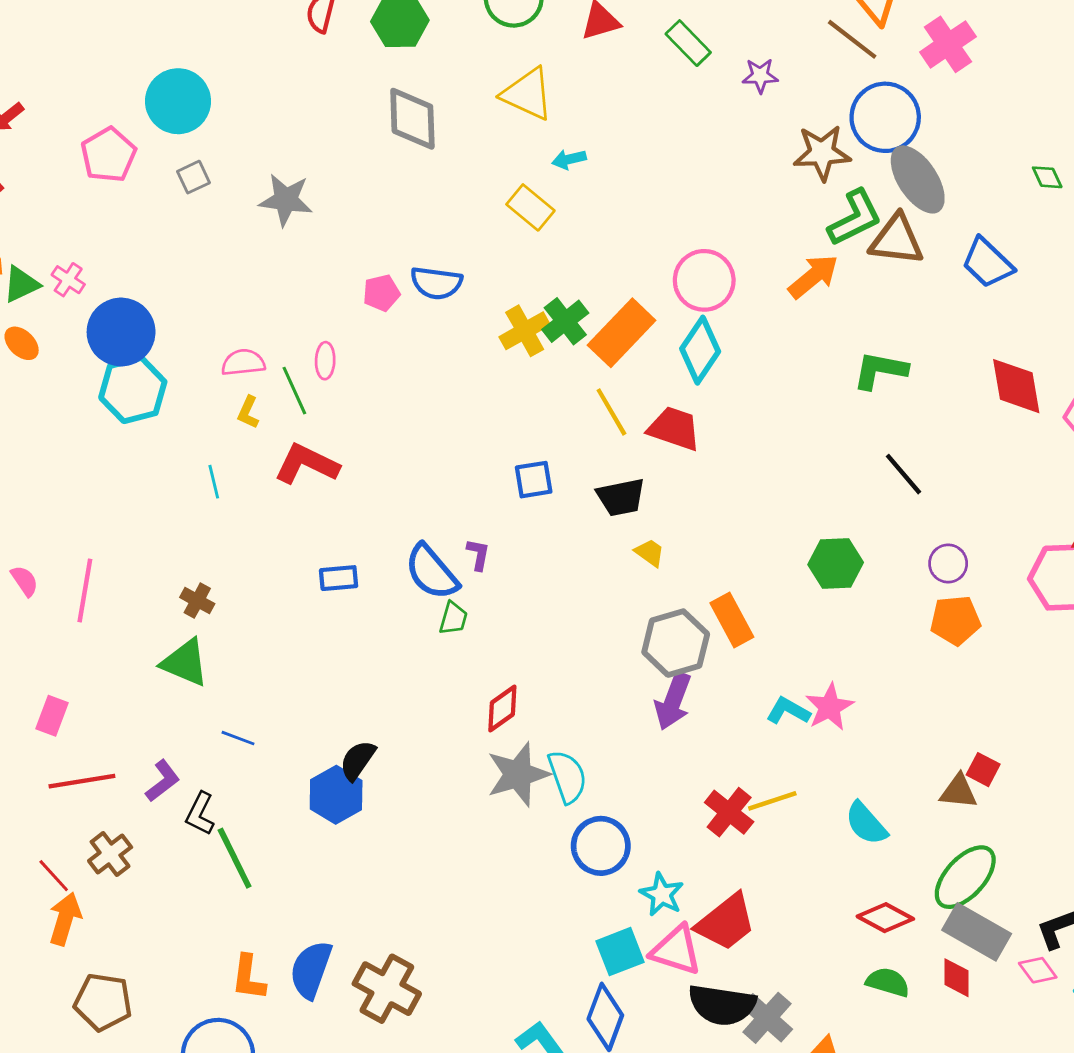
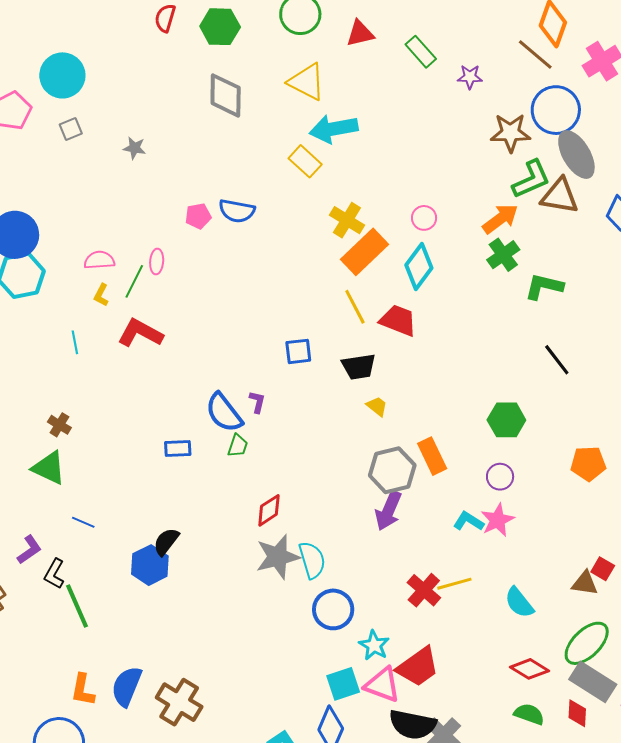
cyan arrow: (569, 159) -> (334, 129), size x2.0
gray star: (286, 200) -> (134, 148), size x0.6
pink circle: (704, 280) -> (424, 218), size x0.6
green cross: (565, 321) -> (503, 255), moved
yellow cross: (525, 331) -> (347, 220), moved, turned -32
green line: (294, 391) -> (134, 281), turned 48
purple circle: (948, 563) -> (500, 477), moved
blue rectangle: (339, 578) -> (178, 448), moved

